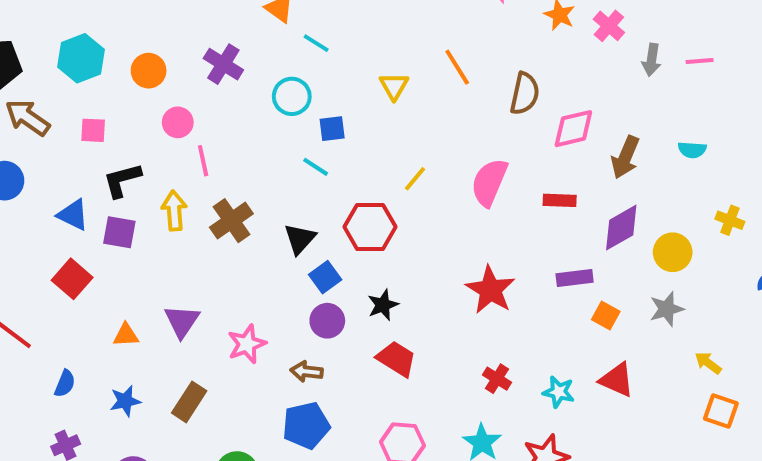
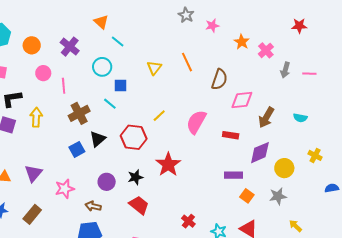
pink line: (203, 161) -> (64, 86), moved
brown cross: (231, 221) -> (79, 113), moved
blue square: (325, 277) -> (77, 149), moved
red star: (490, 290) -> (168, 165), moved

